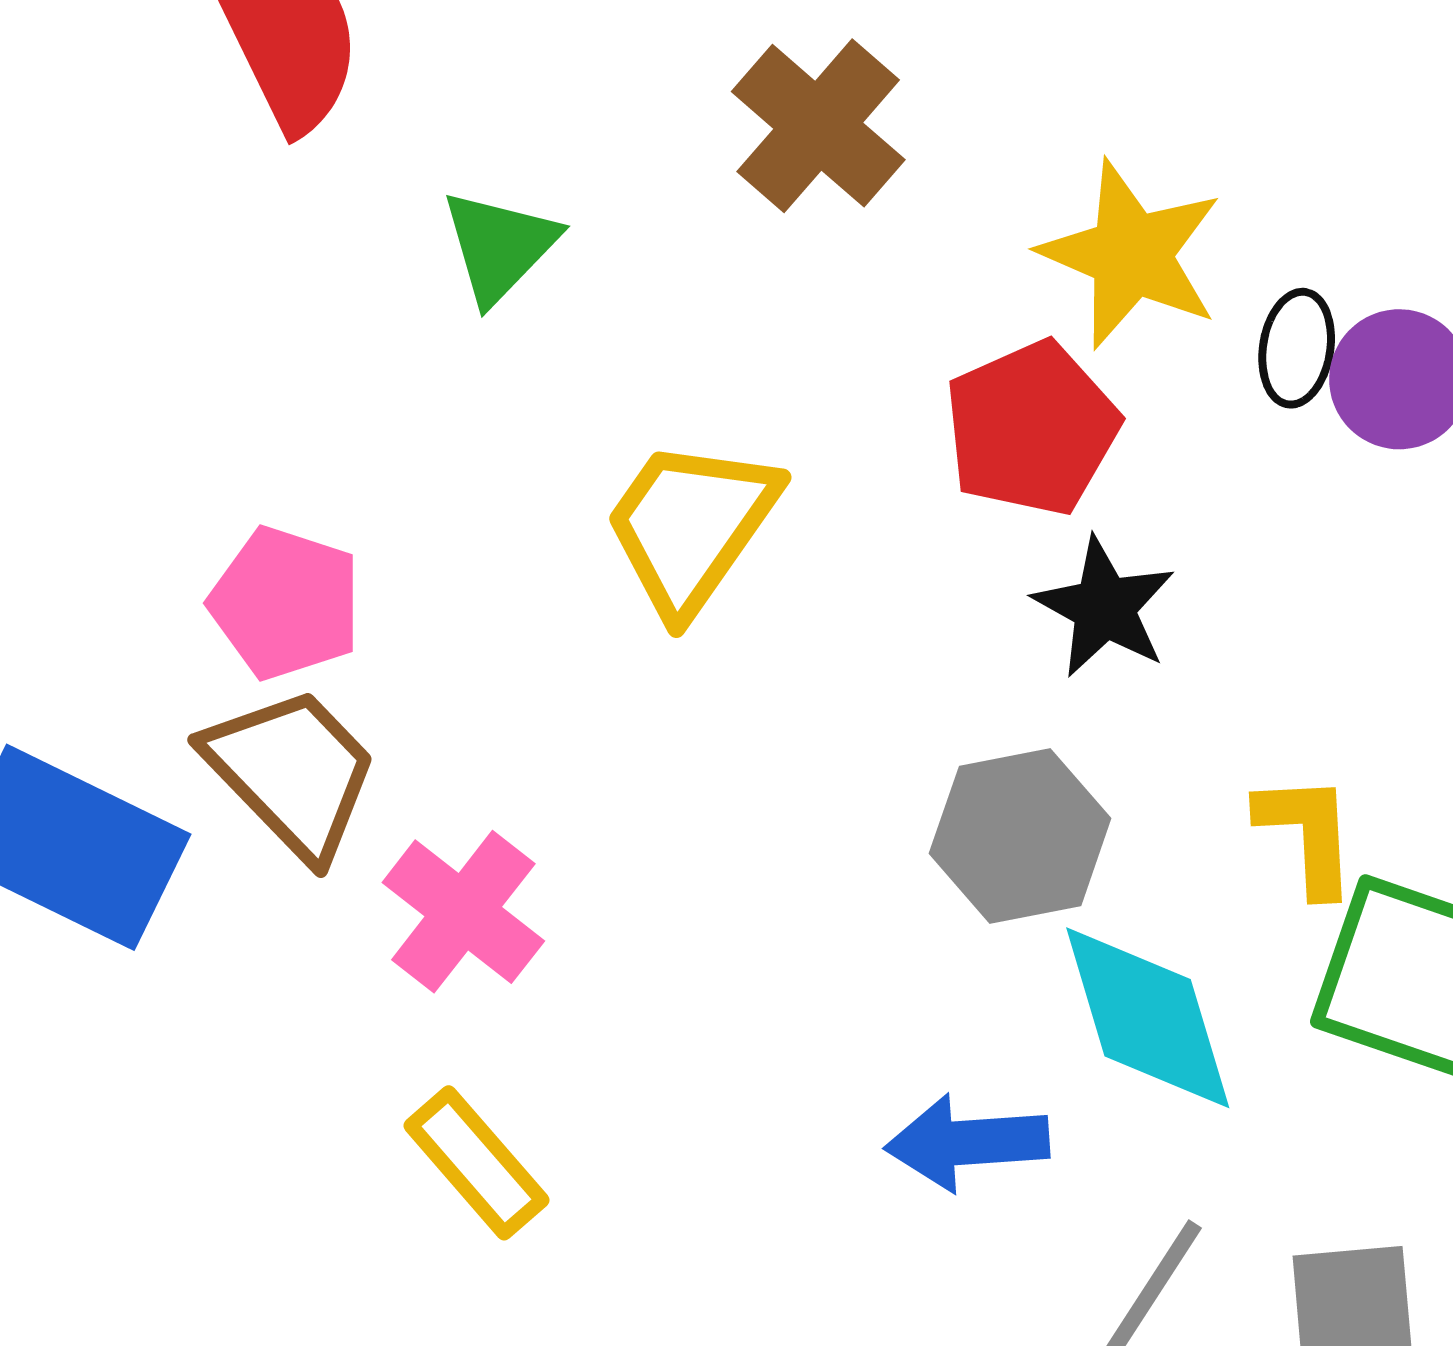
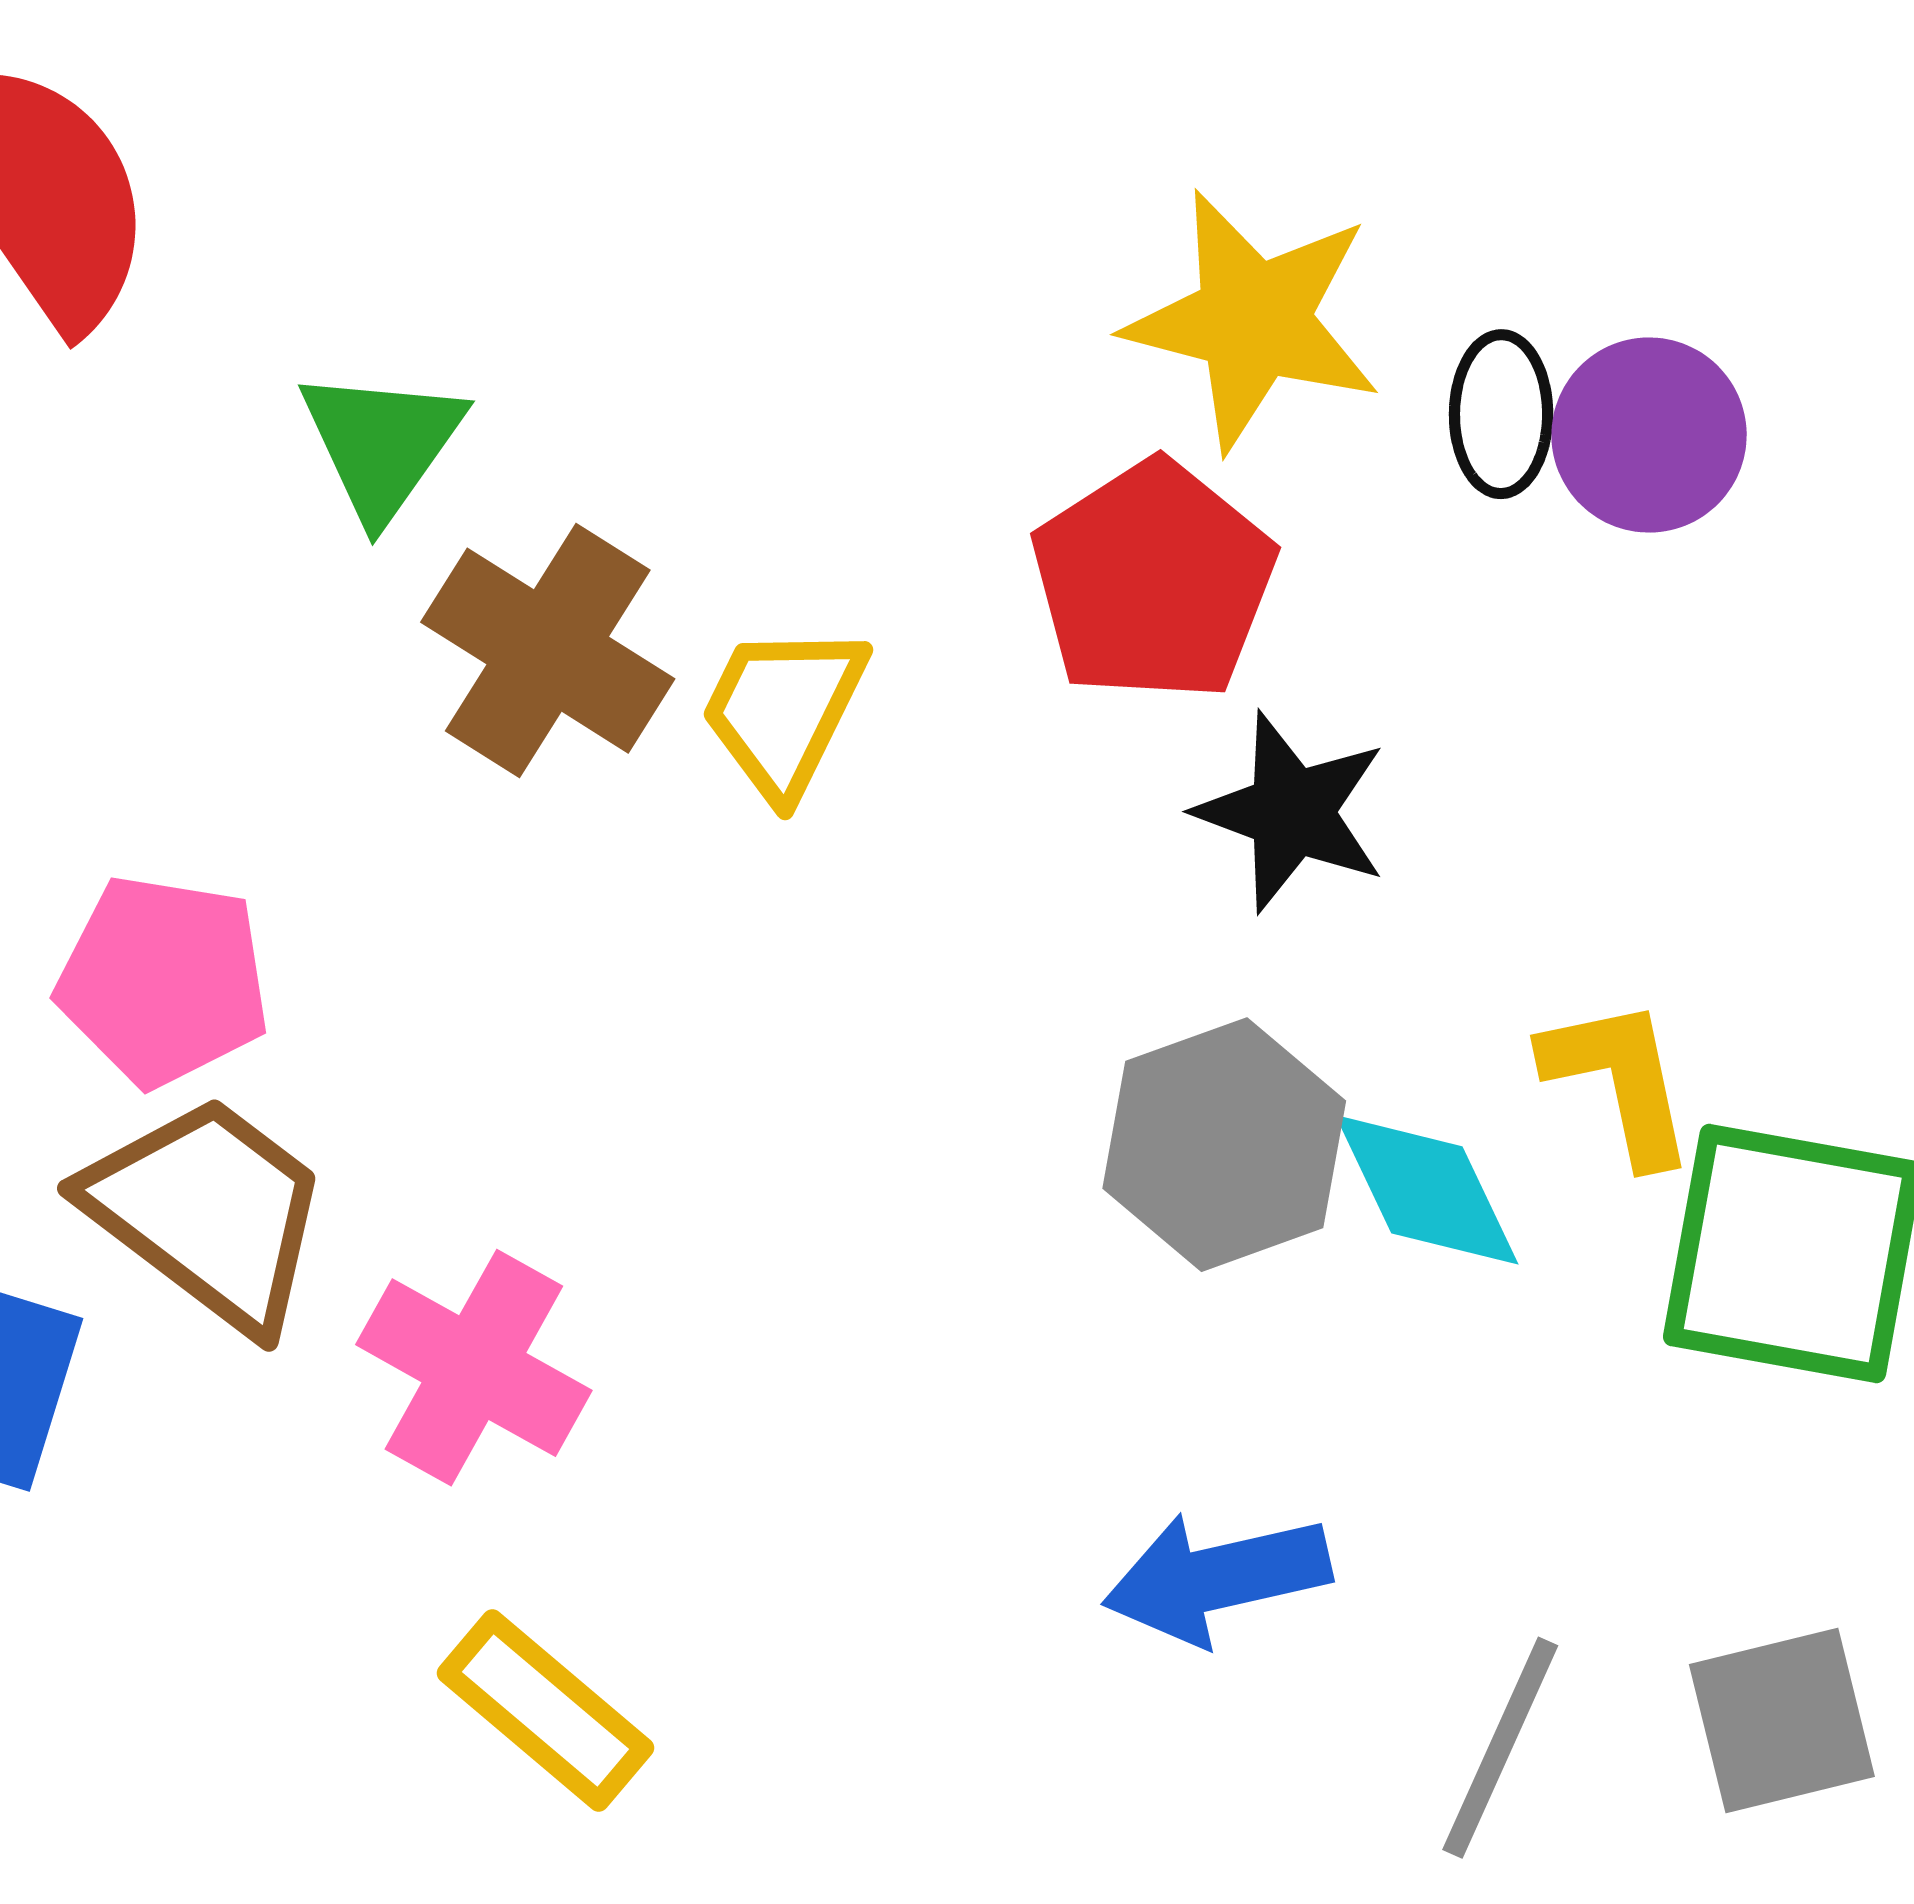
brown cross: (818, 126) -> (548, 651), moved
yellow trapezoid: (691, 526) -> (783, 710), moved, size x0.7
cyan diamond: (1148, 1018) -> (1427, 1190), moved, size x0.7

